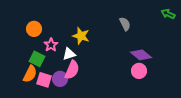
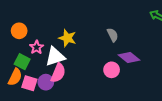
gray semicircle: (125, 24) -> (113, 35), moved
white triangle: (69, 54) -> (55, 56), size x1.5
pink circle: (139, 71) -> (112, 70), moved

